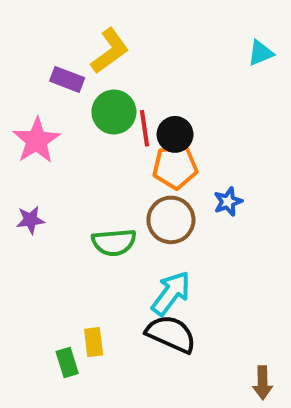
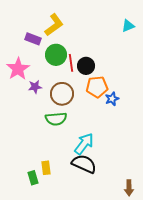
orange pentagon: (175, 167) -> (97, 87), moved
purple star: (30, 220) -> (35, 87), moved
brown circle: (171, 220) -> (62, 94), moved

